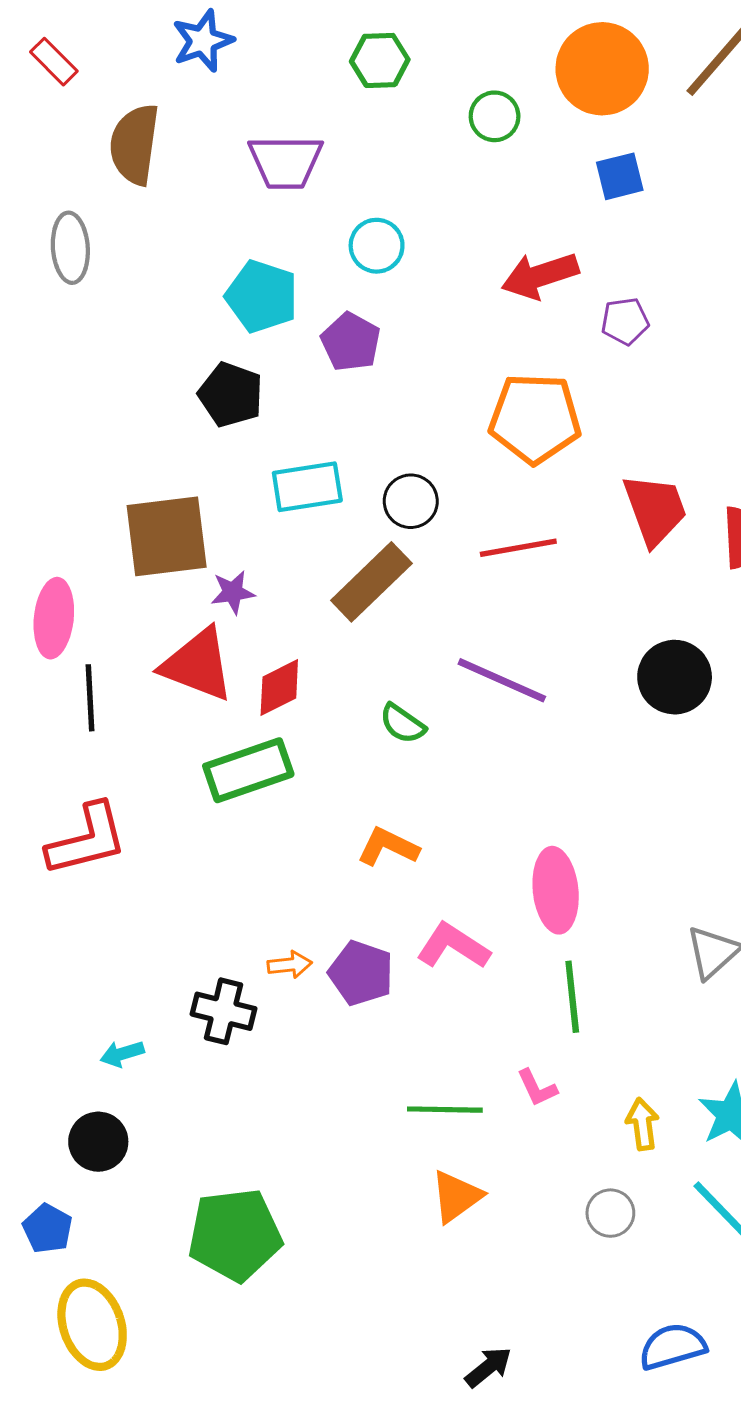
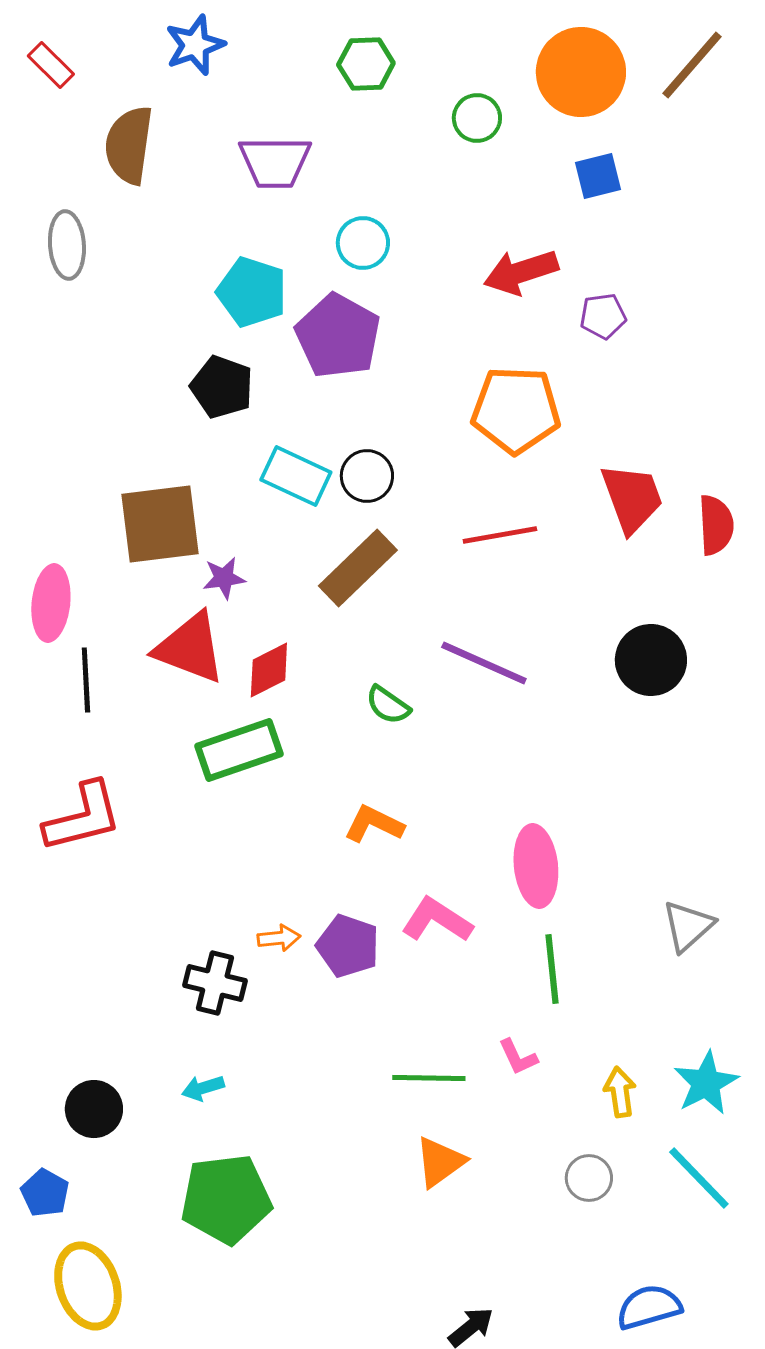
purple pentagon: (351, 342) -> (338, 336), size x1.5
cyan rectangle: (307, 487) -> (296, 476), turned 34
black circle: (411, 501) -> (367, 476), moved
cyan arrow: (122, 1054) -> (203, 1088), moved

